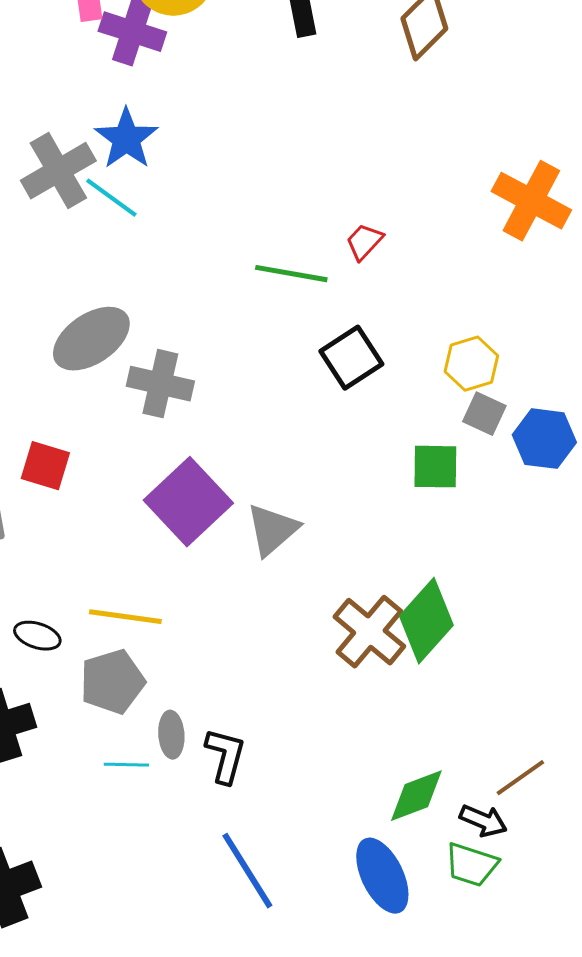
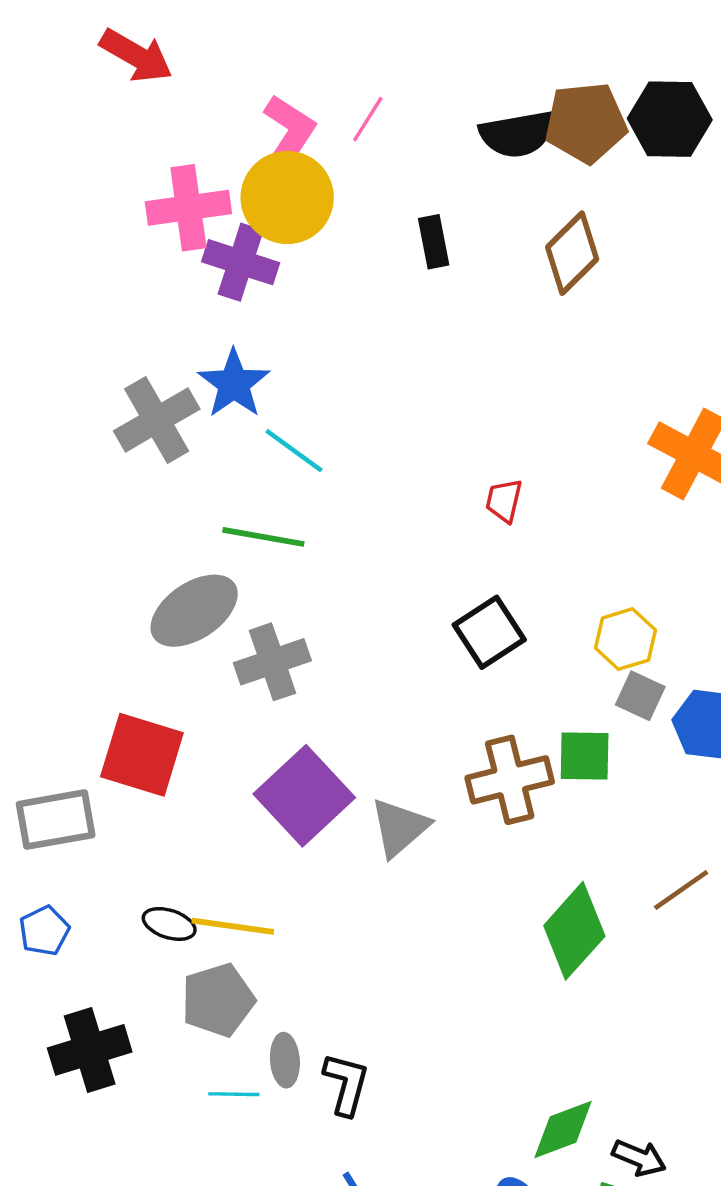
cyan line: (111, 198) -> (294, 451), moved
red trapezoid: (364, 242) -> (504, 501), turned -30
green line: (291, 274) -> (263, 537), moved
gray cross: (160, 384) -> (272, 662), turned -32
red square: (45, 466) -> (142, 755), size x1.5
brown cross: (369, 632) -> (510, 780), moved, turned 36
black ellipse: (37, 636) -> (169, 924), moved
brown line: (520, 778) -> (681, 890), moved

